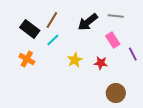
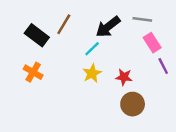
cyan line: (53, 40) -> (92, 49), moved
pink rectangle: (113, 40) -> (152, 43), moved
brown circle: (116, 93) -> (133, 104), moved

